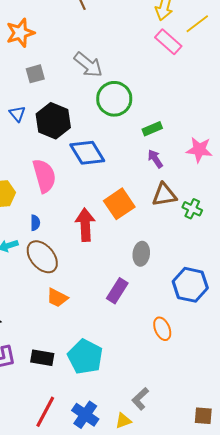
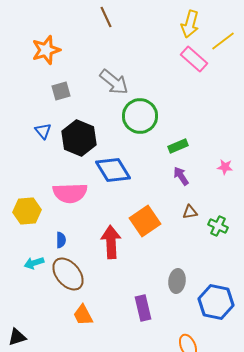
pink star: (199, 150) -> (225, 167), size x0.6
pink semicircle: (44, 176) -> (70, 193), turned 104
brown triangle: (164, 195) -> (190, 212), size x0.6
gray ellipse: (141, 254) -> (177, 281), moved
purple rectangle: (117, 291) -> (143, 308), turned -45
orange trapezoid: (57, 298) -> (83, 315), turned 35

